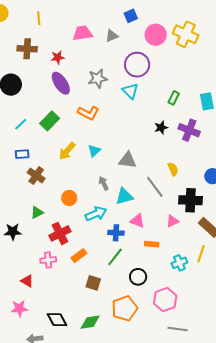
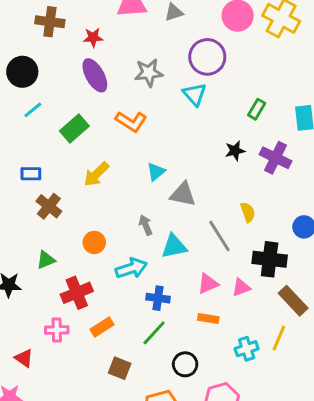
cyan line: (21, 124) -> (33, 110), moved
cyan triangle: (94, 151) -> (156, 172), moved
pink triangle: (137, 221) -> (208, 284), moved, turned -49

